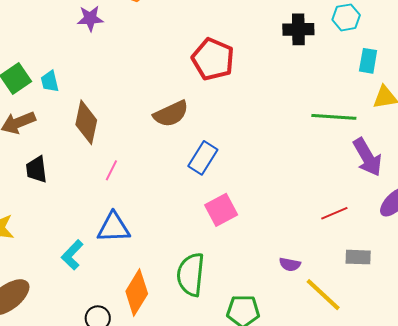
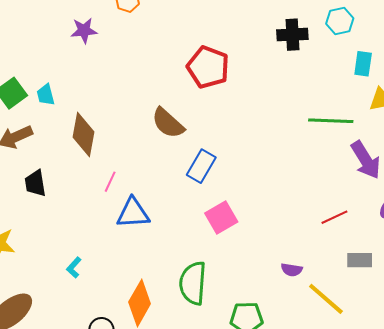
brown semicircle: (171, 114) -> (168, 123), turned 69
blue triangle: (114, 228) -> (133, 213), moved
cyan L-shape: (72, 255) -> (74, 267), size x0.7

